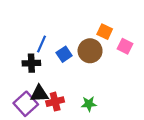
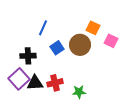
blue line: (42, 44) -> (43, 28), moved
red cross: (55, 102) -> (55, 83), moved
purple square: (26, 104) -> (19, 79), moved

